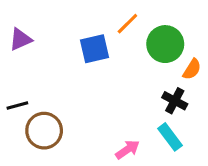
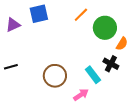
blue square: (94, 49) -> (39, 14), moved
brown circle: (44, 131) -> (55, 76), moved
cyan rectangle: (170, 137) -> (93, 75), moved

